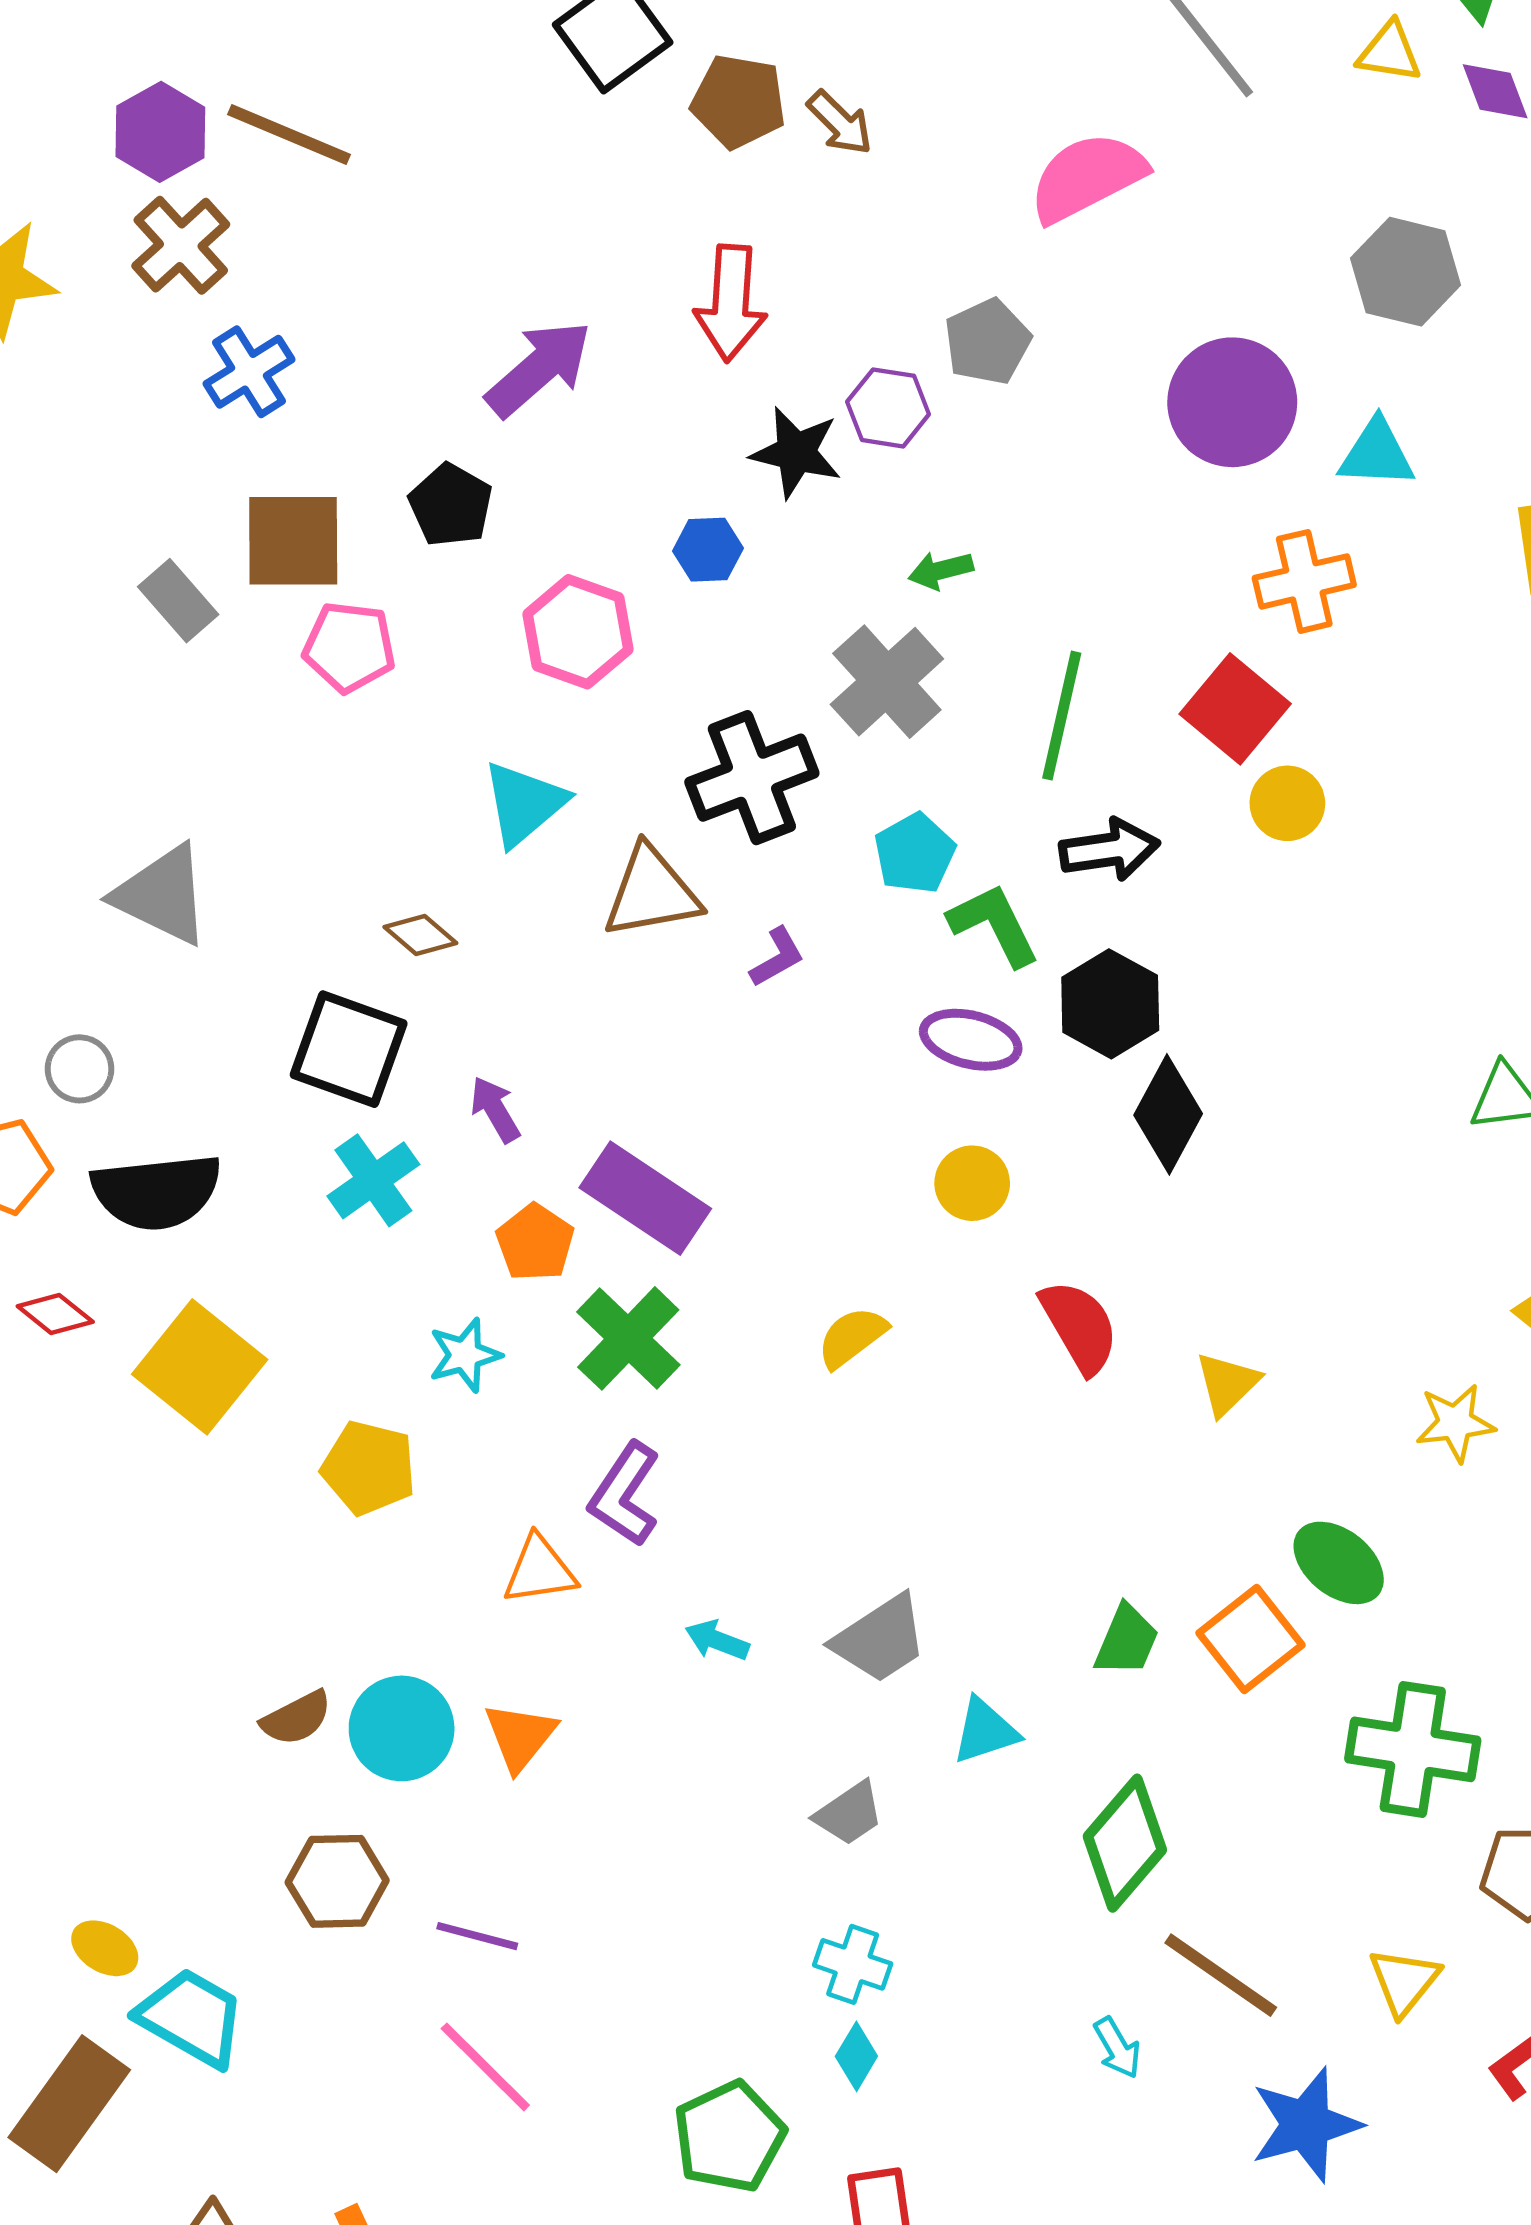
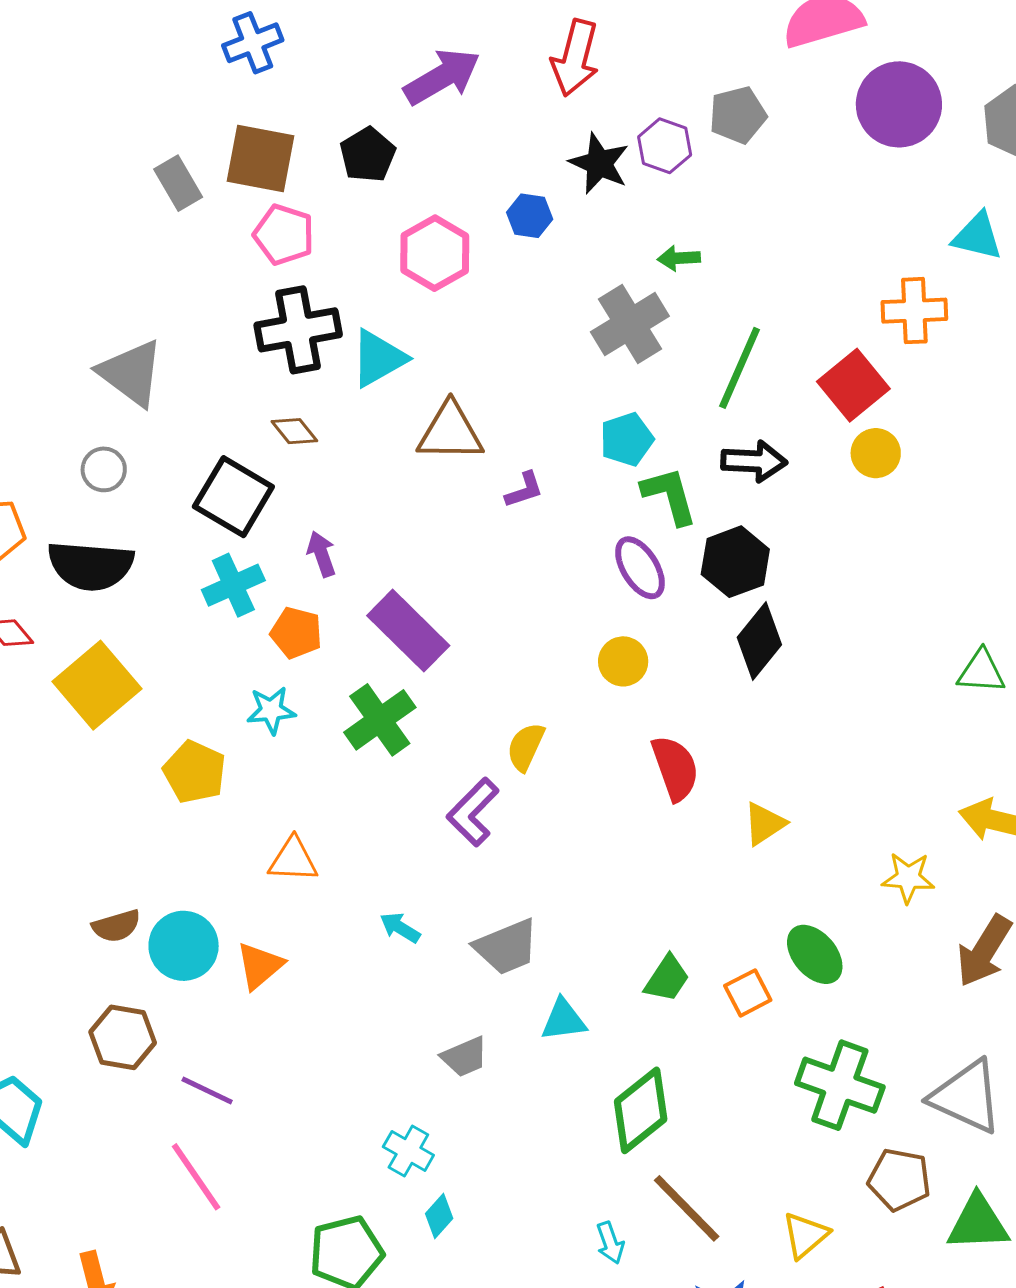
purple circle: (1232, 402) -> (899, 104), moved
black cross: (752, 778) -> (298, 330), moved
purple ellipse: (971, 1040) -> (640, 568), turned 34
gray circle: (79, 1069) -> (104, 469), moved
orange pentagon: (535, 1243) -> (296, 633), moved, turned -30
yellow semicircle: (852, 1337) -> (526, 747), turned -39
purple L-shape: (625, 1494) -> (473, 812), moved
orange square: (1250, 1639) -> (748, 993), size x0.7
cyan cross: (853, 1964) -> (408, 1151), moved

